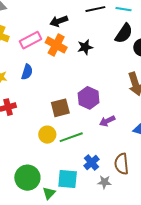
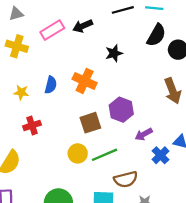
pink rectangle: (31, 40) -> (52, 30), moved
orange cross: (56, 45) -> (85, 81), moved
blue cross: (91, 163) -> (161, 155), moved
brown semicircle: (122, 164) -> (126, 179), moved, turned -95

